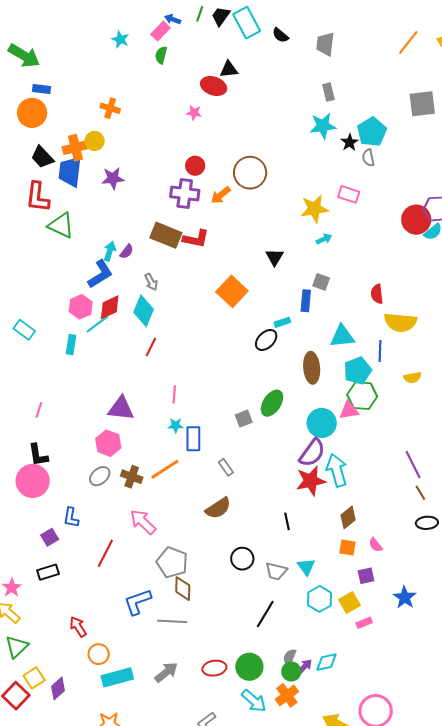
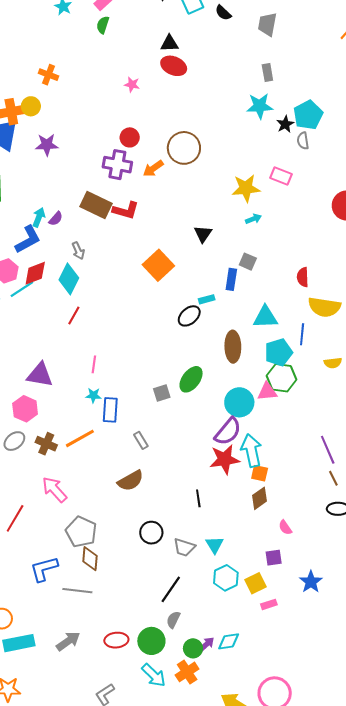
red ellipse: (214, 86) -> (174, 66), moved
orange square: (348, 547) -> (260, 473), moved
gray semicircle: (290, 657) -> (173, 620), moved

